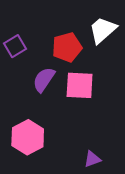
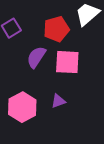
purple triangle: (92, 159) -> (58, 101), moved

